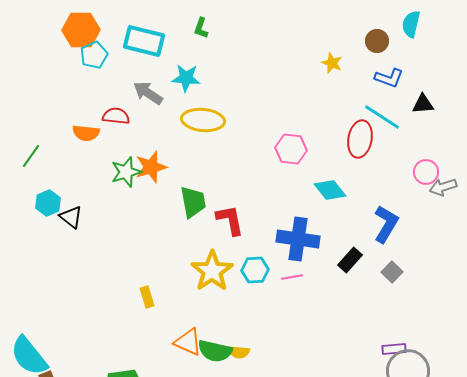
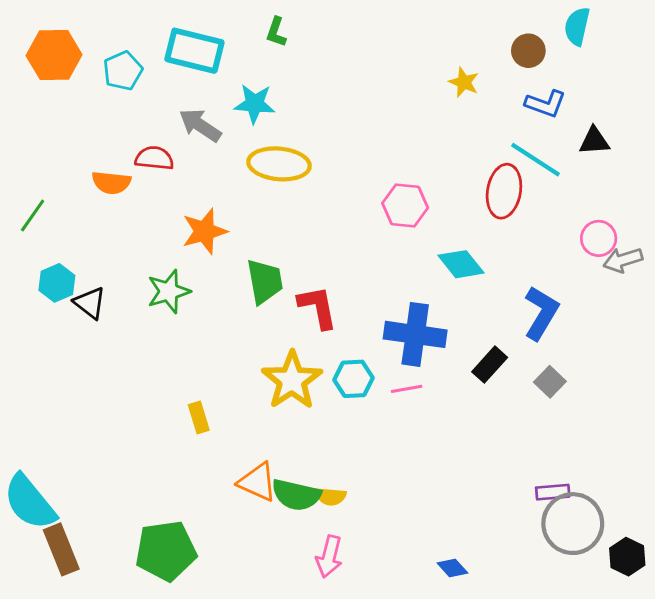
orange hexagon: (81, 30) -> (54, 55), moved
green star: (126, 172) -> (169, 291), moved

